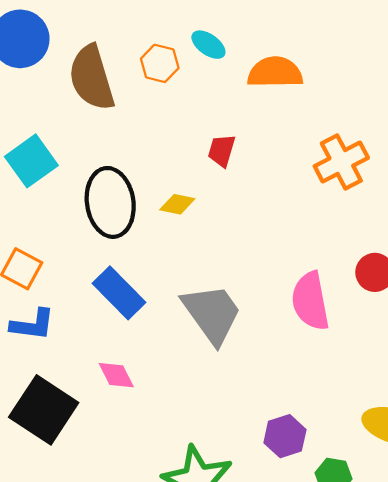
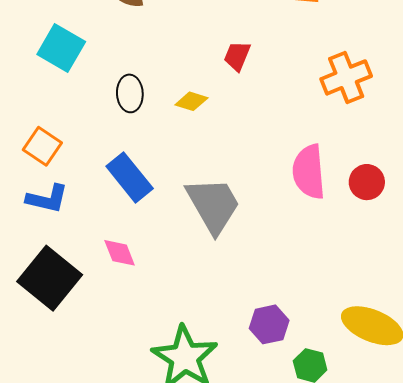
cyan square: (31, 161) -> (61, 48), turned -30
black ellipse: (110, 202) -> (130, 93), size x0.6
pink semicircle: (310, 301) -> (309, 172), moved

